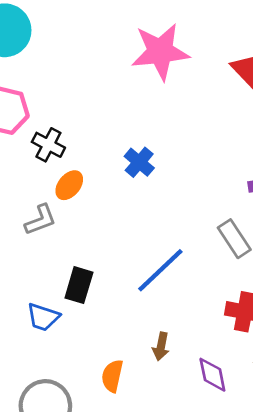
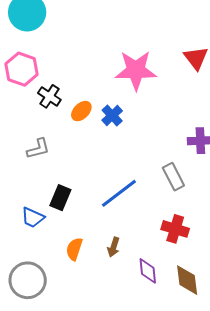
pink star: (160, 52) -> (136, 70), moved
orange ellipse: (69, 185) -> (81, 111), moved
orange semicircle: (112, 376) -> (74, 249), moved

